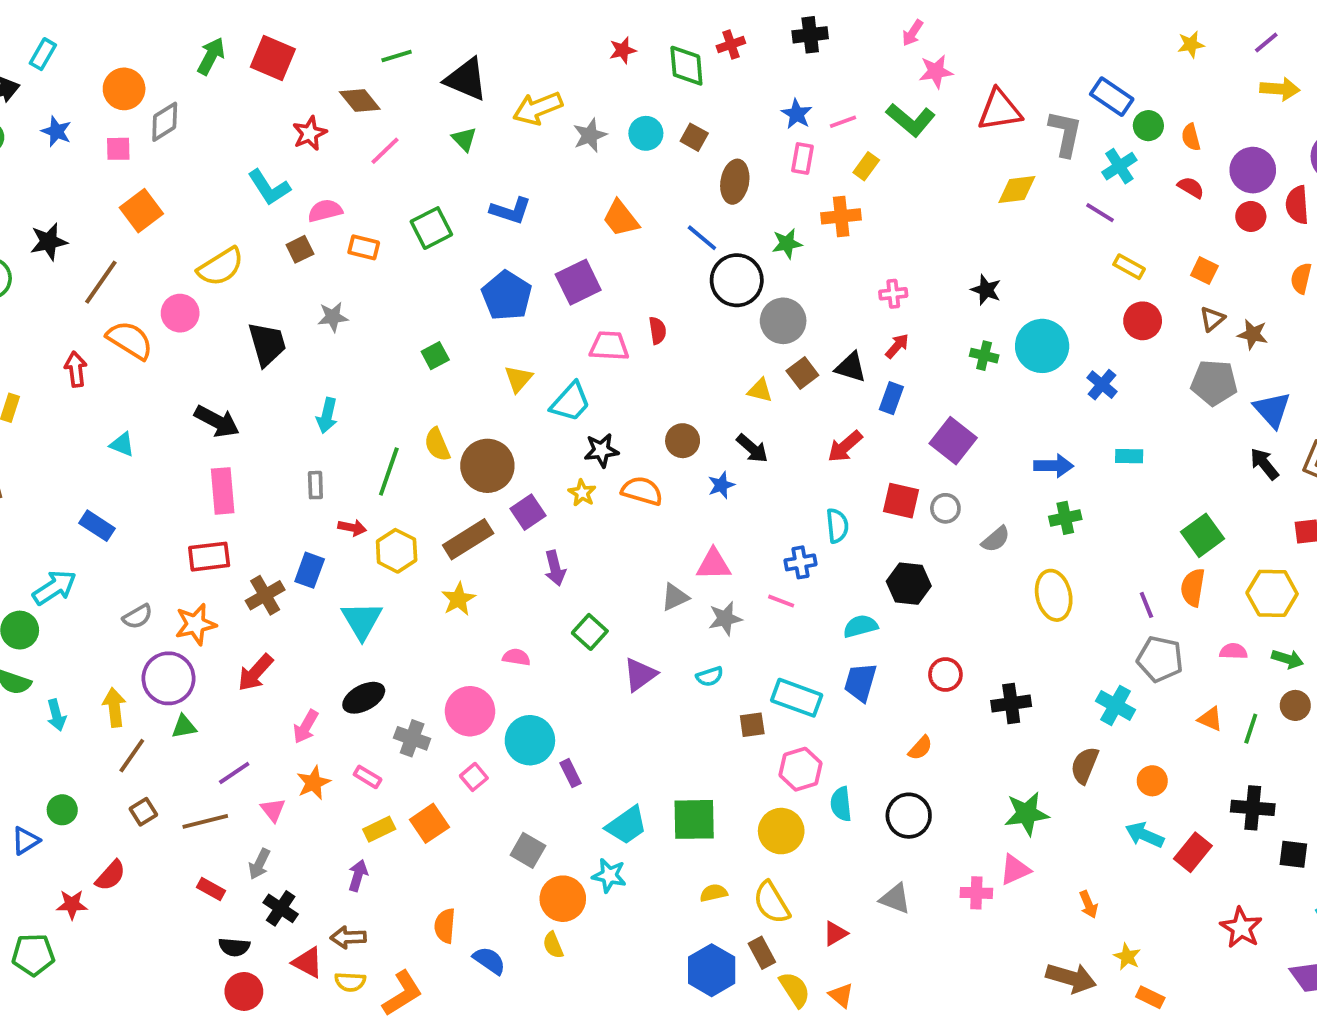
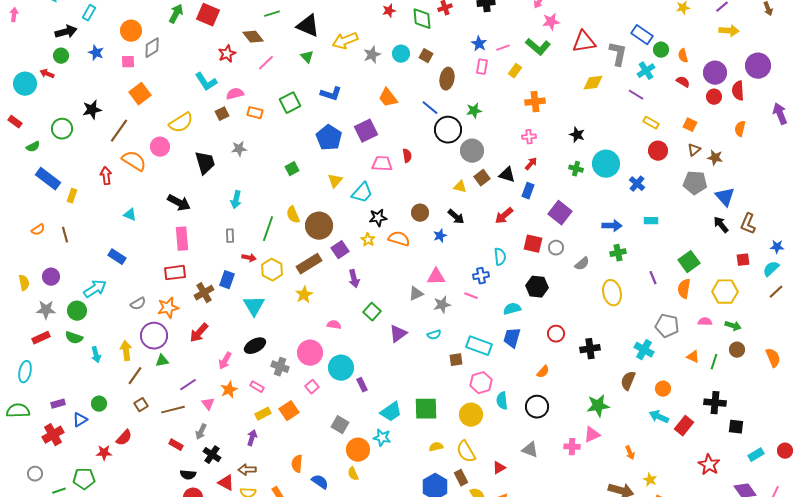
orange cross: (841, 216) -> (535, 102), moved
purple line: (1146, 605) -> (653, 278), moved

